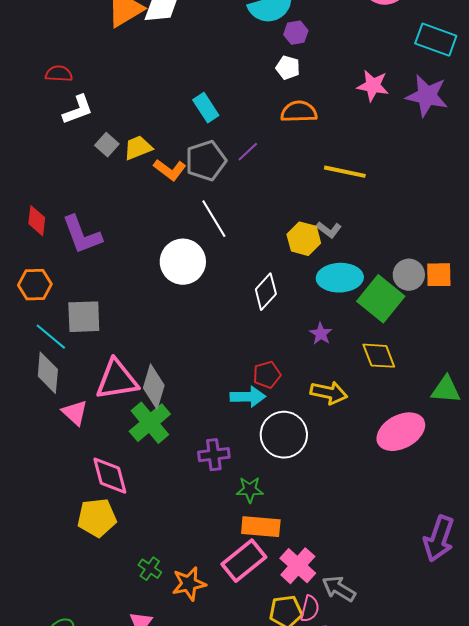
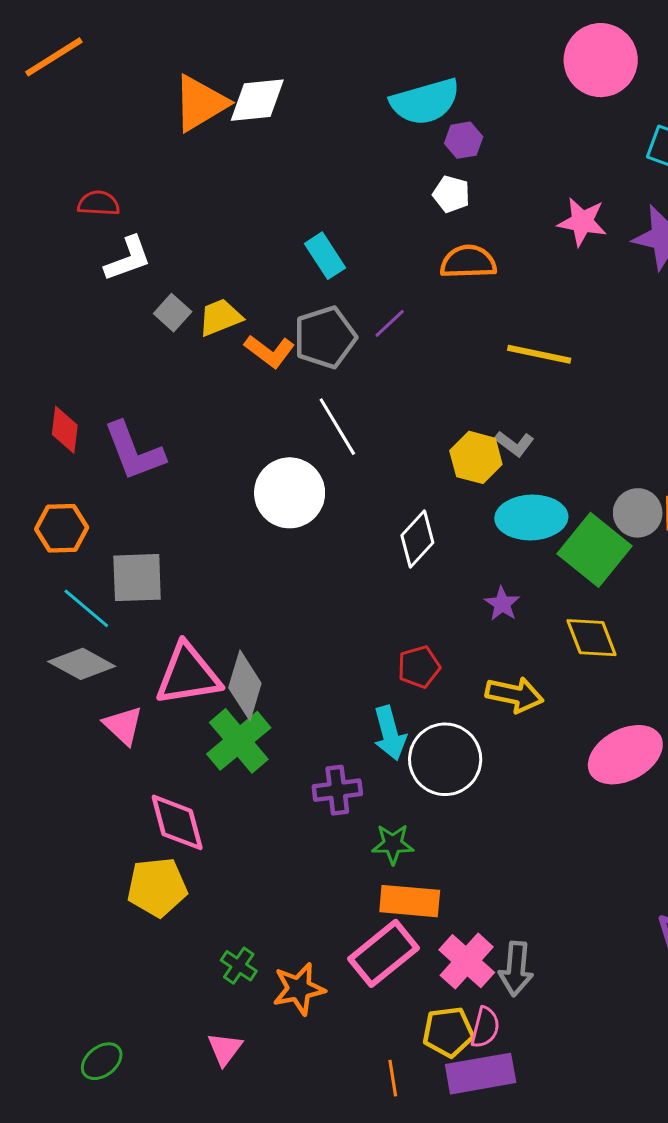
gray diamond: (48, 373) -> (82, 664), turned -66
cyan arrow: (248, 397) -> (390, 733), moved, turned 76
gray arrow: (339, 589) -> (516, 969), moved, turned -116

